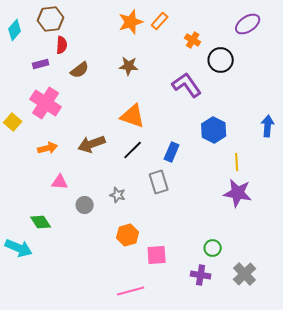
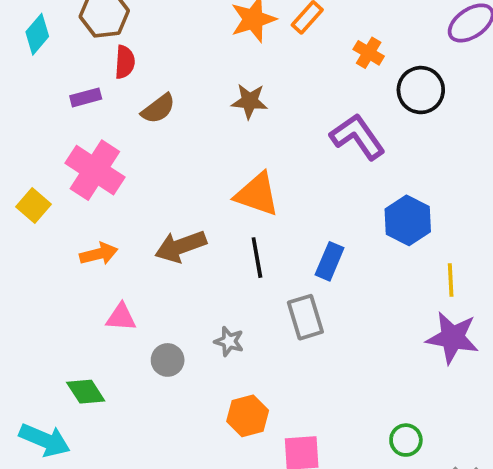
black line: (133, 150) -> (257, 258), turned -55

